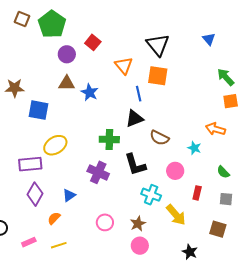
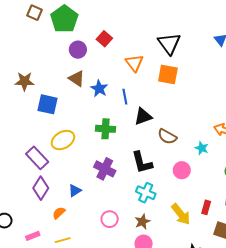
brown triangle: (67, 83) -> (77, 79), turned 30
blue line: (139, 94) -> (125, 97), moved
green cross: (109, 139) -> (105, 129), moved
purple rectangle: (30, 164) -> (37, 158), turned 50
red rectangle: (197, 193) -> (206, 207), moved
cyan cross: (151, 195) -> (146, 193), moved

